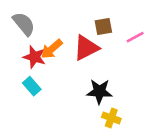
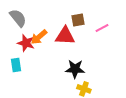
red triangle: (86, 48) -> (65, 36), turned 30
cyan rectangle: (32, 86) -> (16, 65), moved, turned 32

